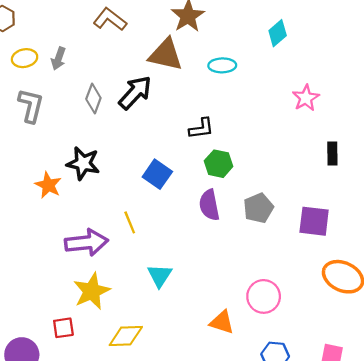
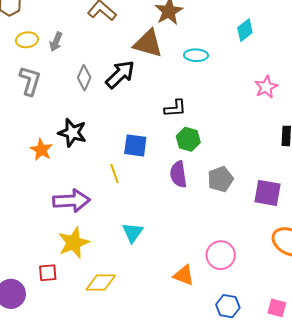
blue square: (157, 174) -> (135, 145), turned -30
yellow line: (130, 222) -> (114, 174), moved

